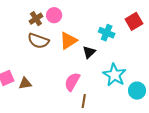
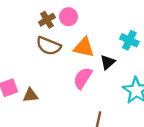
orange triangle: (68, 41) -> (84, 47), turned 42
pink semicircle: (72, 82) -> (83, 78), moved

